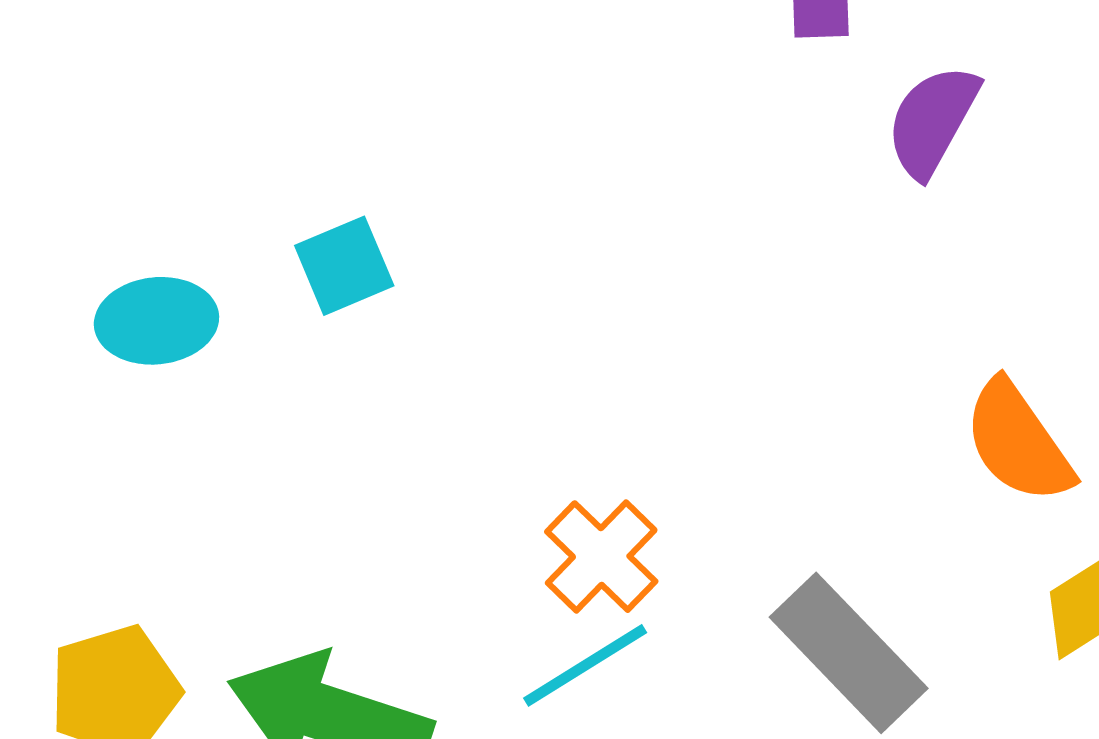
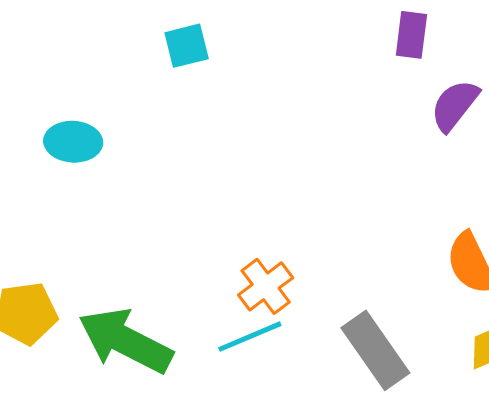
cyan square: (344, 266) -> (187, 46), moved

